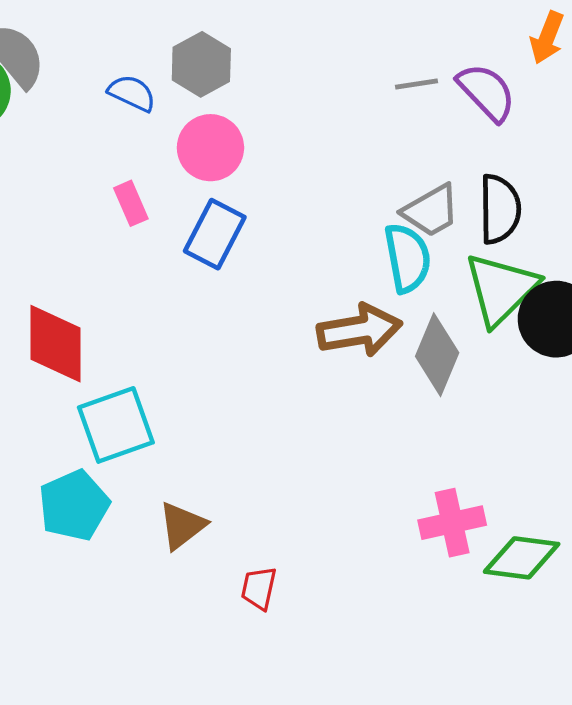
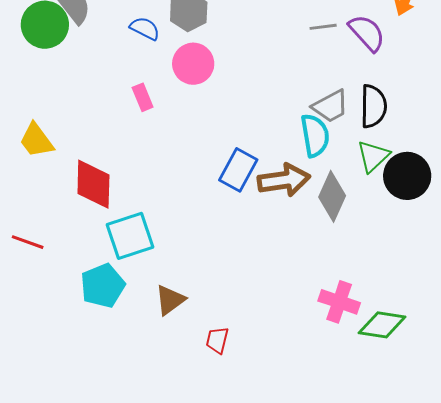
blue rectangle: (215, 234) -> (238, 170), moved
green triangle: (501, 289) -> (373, 156), size x0.7
pink cross: (452, 523) -> (339, 302), turned 30

